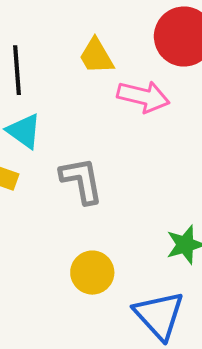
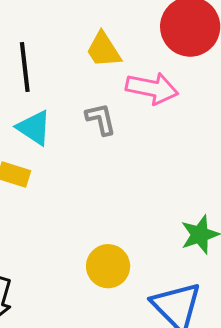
gray L-shape: (81, 180) -> (101, 119), moved, size x0.7

